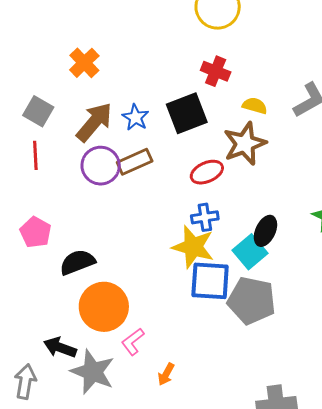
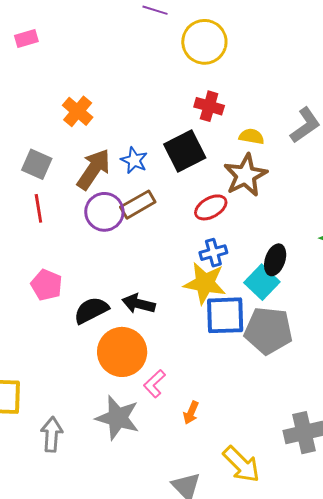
black arrow: (60, 347) -> (139, 304), moved

